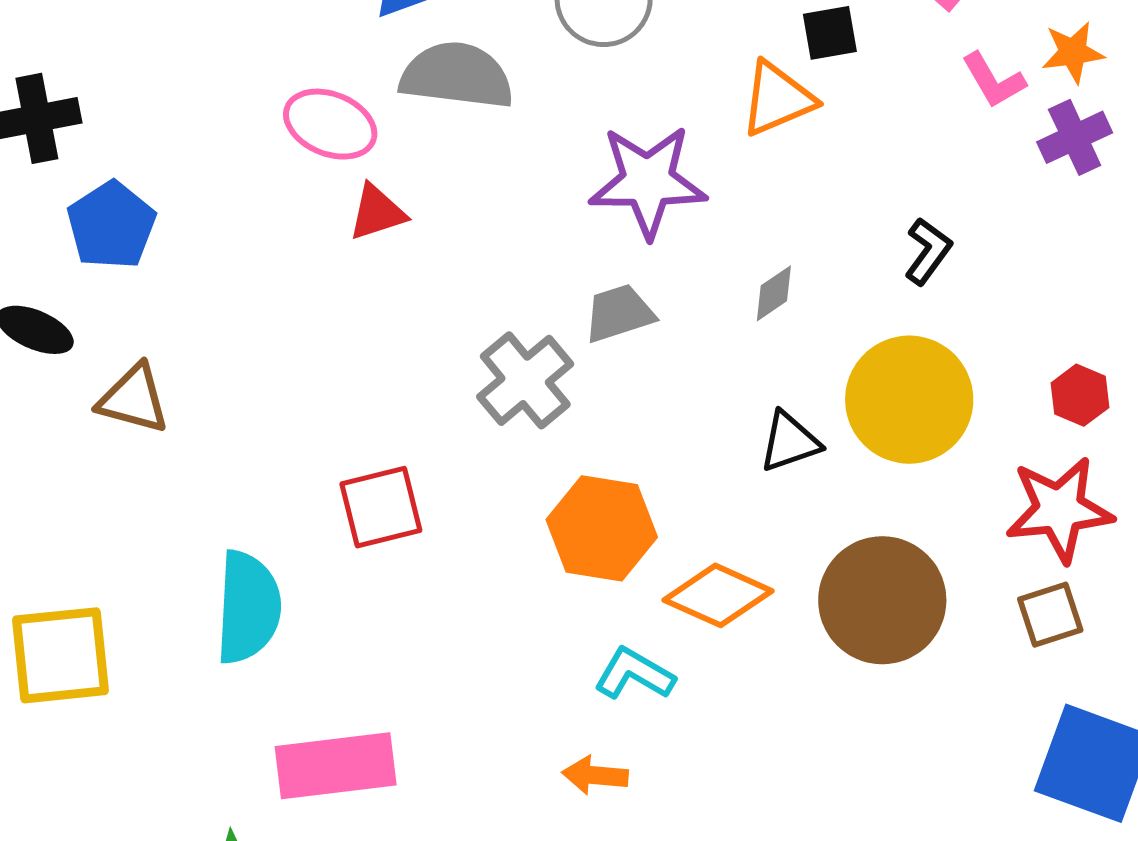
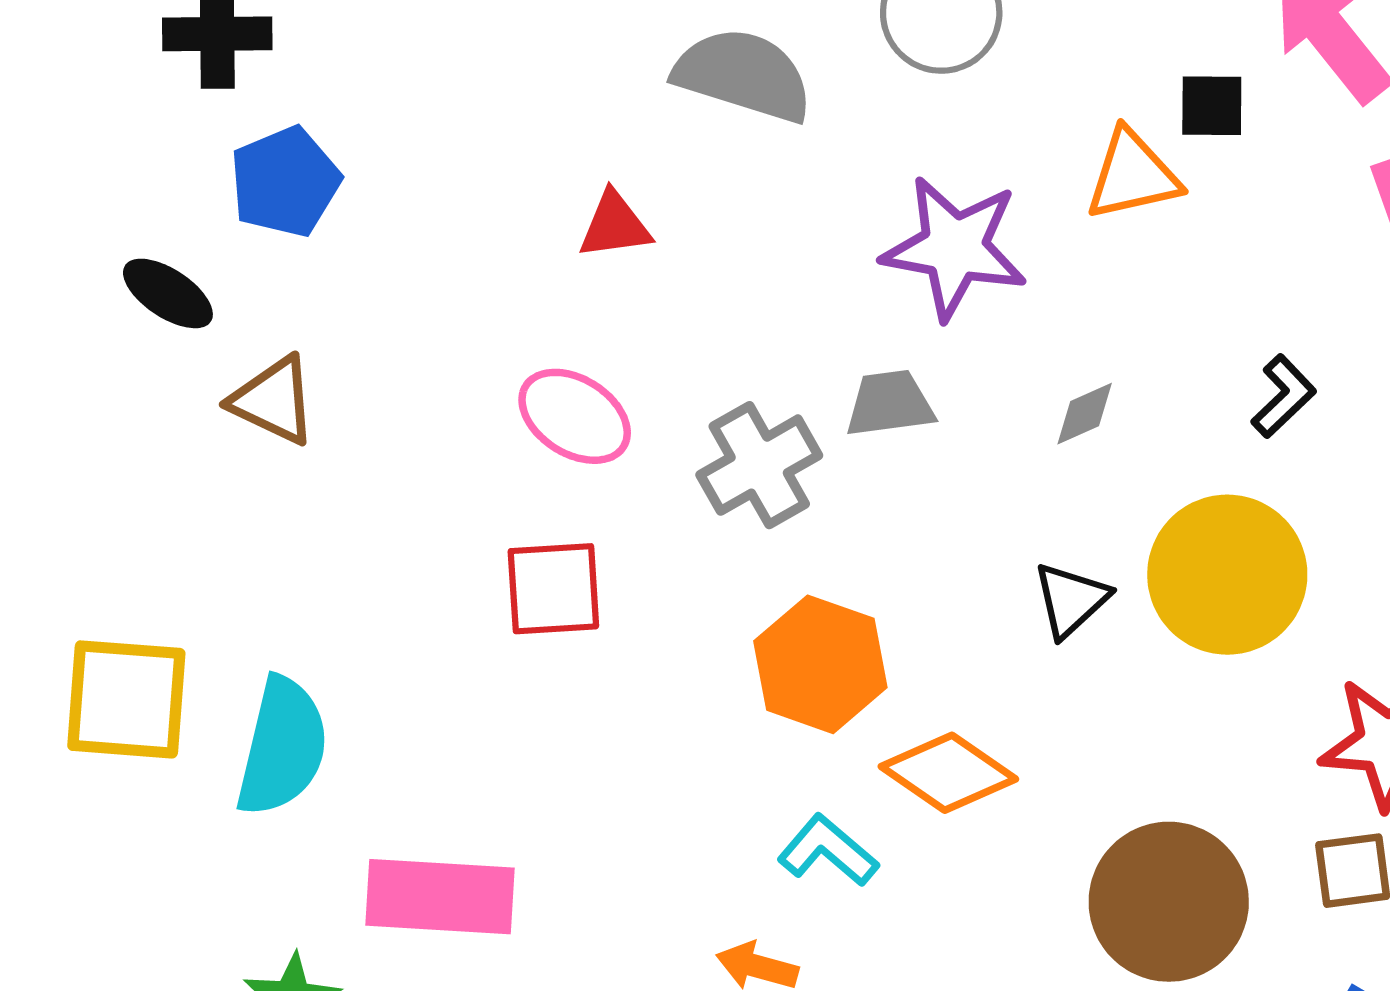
pink ellipse: (330, 124) -> (575, 416), moved
black triangle: (790, 442) -> (1071, 600), turned -34
brown circle: (882, 600) -> (1169, 902), moved
cyan semicircle: (248, 607) -> (282, 747), moved

